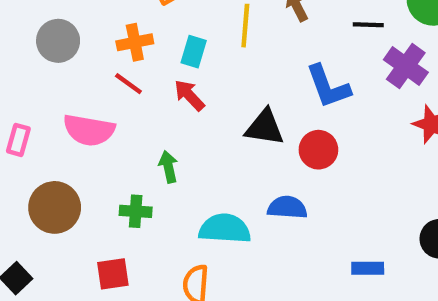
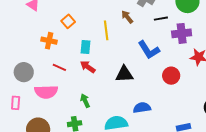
gray circle: (58, 41) -> (24, 72), moved
orange cross: (135, 42) -> (49, 41), moved, turned 35
purple cross: (406, 66) -> (182, 33), turned -30
red circle: (318, 150) -> (171, 76), moved

